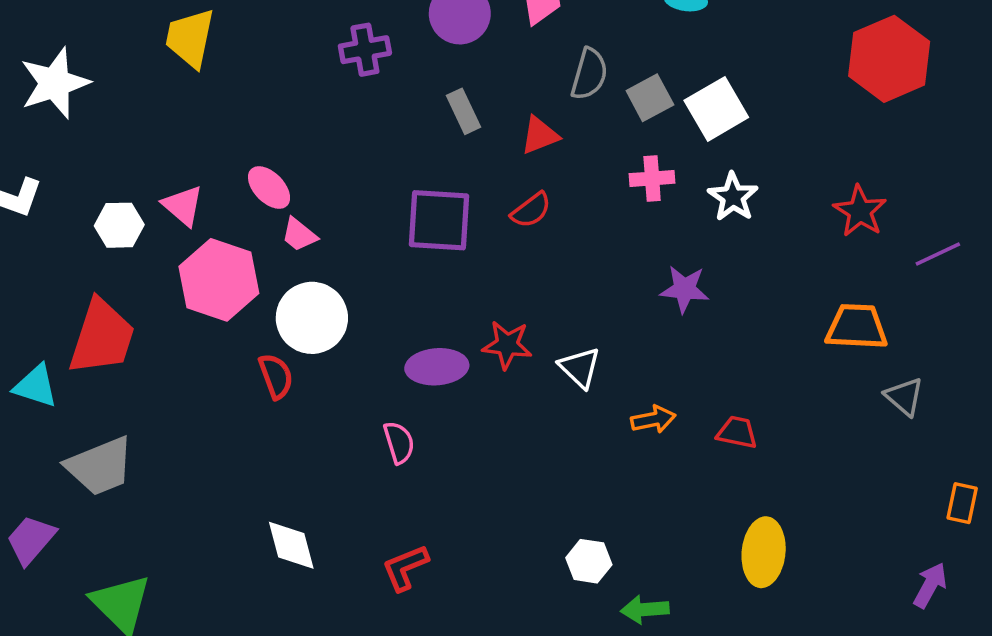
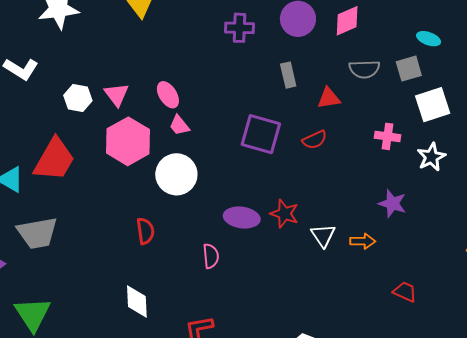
gray semicircle: (589, 74) -> (364, 69), turned 60
gray square: (650, 98) -> (409, 69), moved
red semicircle: (276, 376) -> (145, 231), moved
orange arrow: (653, 419) -> (363, 241), moved

